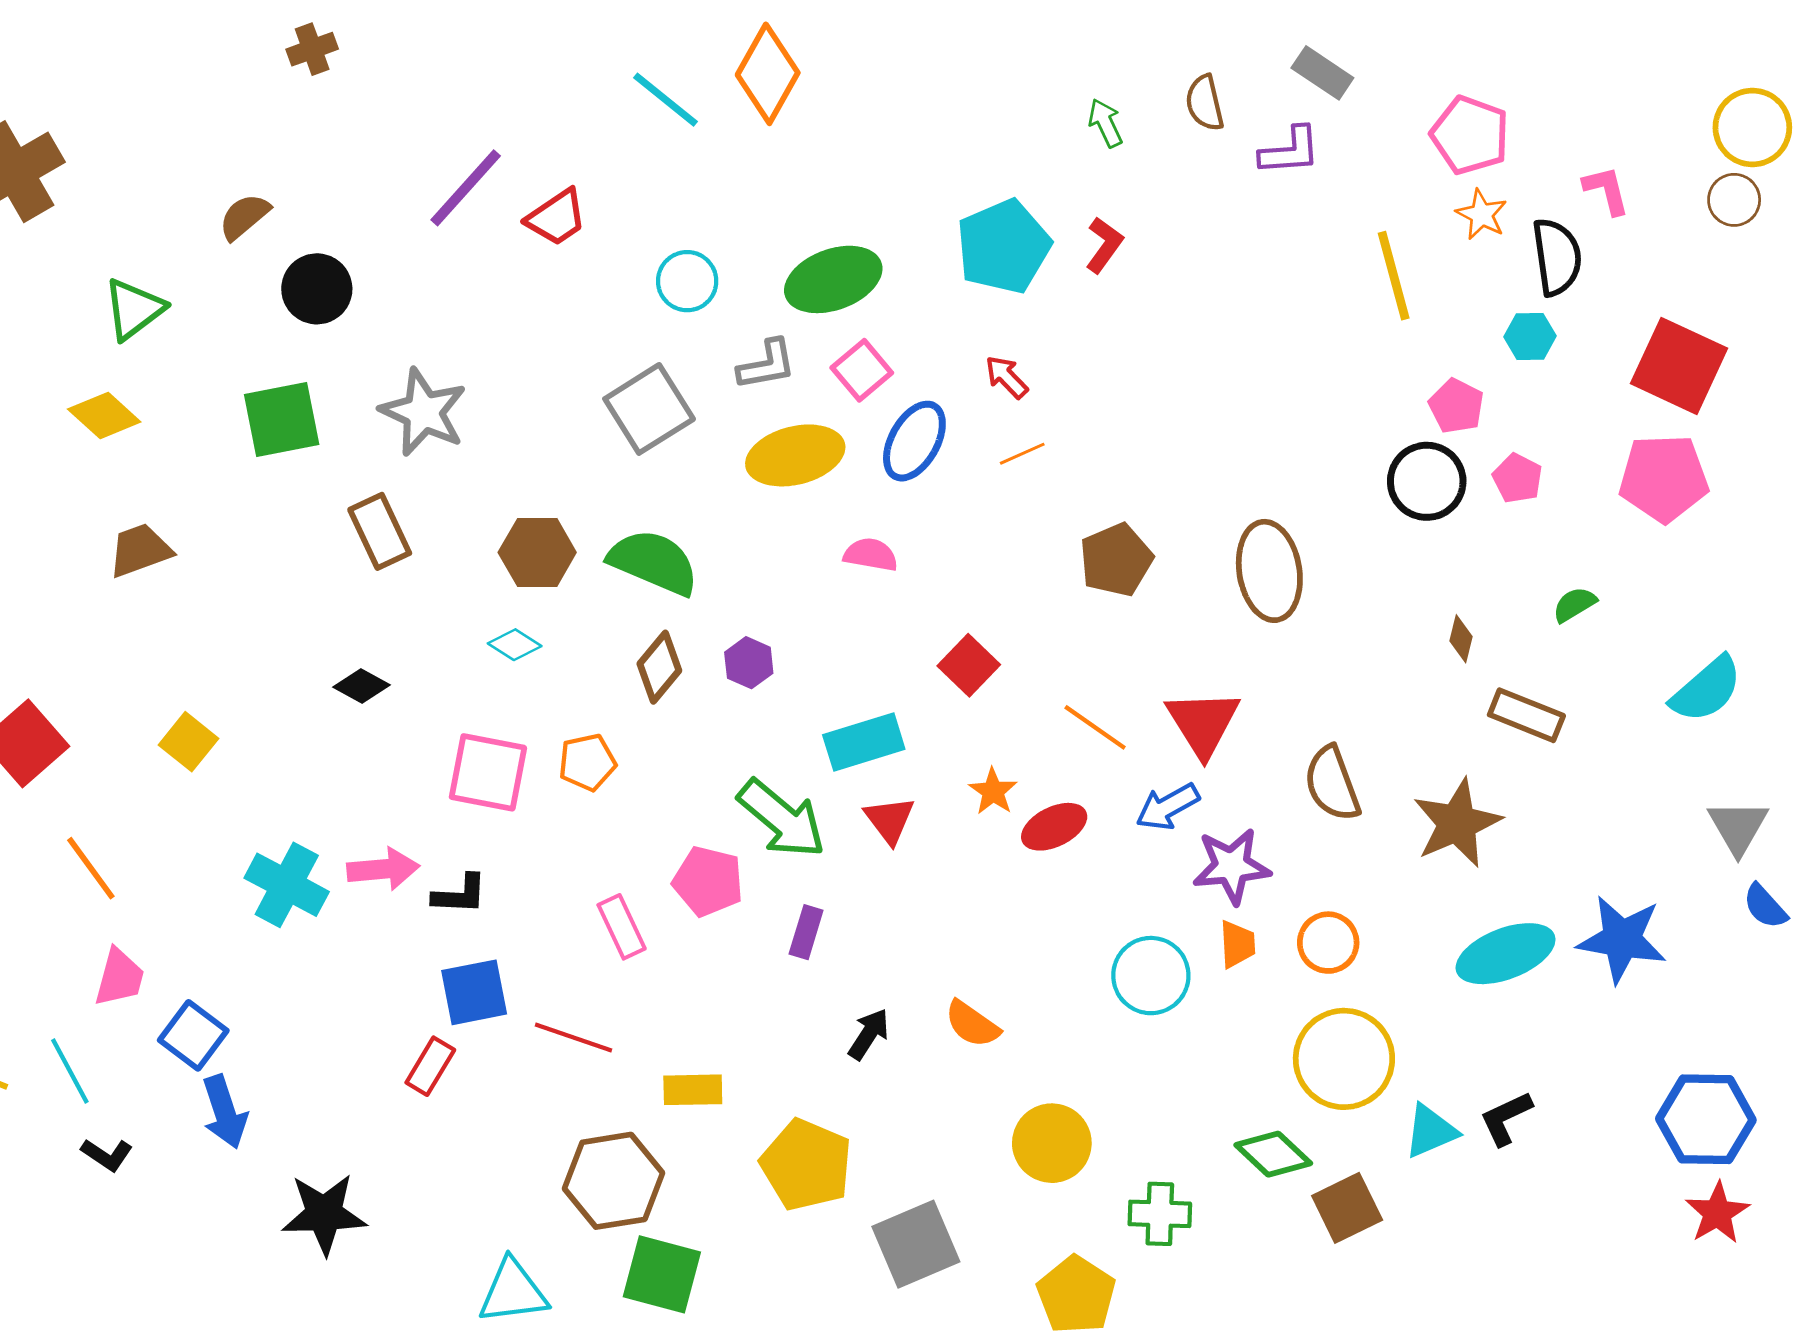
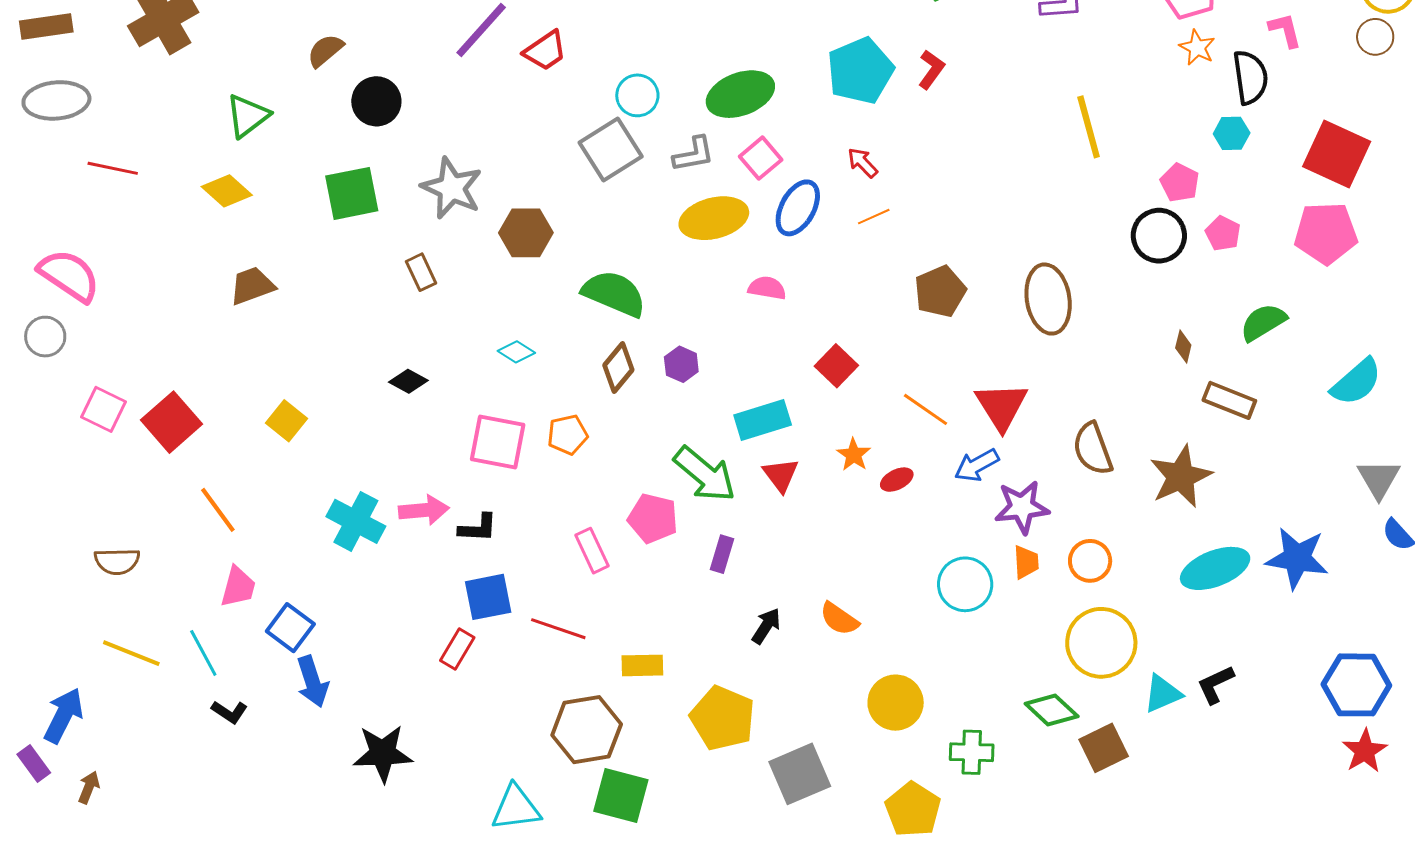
yellow line: (1394, 276) -> (1089, 127), moved
gray square: (649, 409) -> (611, 150), moved
brown rectangle: (380, 531) -> (421, 272), size x0.7
brown hexagon: (537, 552) -> (526, 233), moved
green semicircle: (1574, 604) -> (1263, 322), size x1.5
red ellipse: (1054, 827) -> (897, 480), size x0.7

